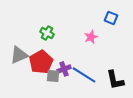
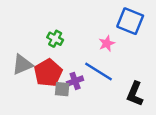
blue square: (111, 18) -> (130, 21), size x1.6
blue line: (84, 75) -> (99, 72), moved
black L-shape: (115, 80) -> (135, 94), turned 35

